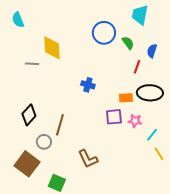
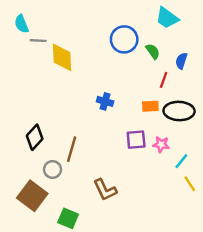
cyan trapezoid: (140, 15) -> (167, 18), turned -65
gray line: (32, 64) -> (38, 41), moved
orange rectangle: (126, 98) -> (150, 106), moved

